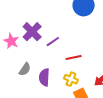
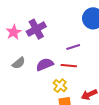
purple line: (53, 42) -> (73, 47), moved
purple semicircle: (44, 77) -> (45, 64), moved, turned 48

